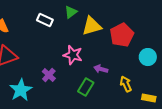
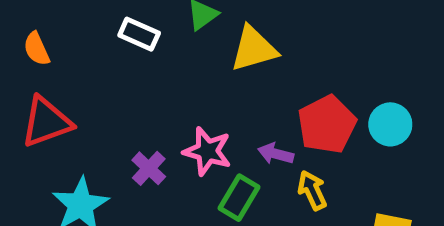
red pentagon: (122, 35) -> (327, 124), moved
pink star: (73, 55) -> (207, 151), moved
yellow arrow: (126, 84) -> (312, 190), moved

